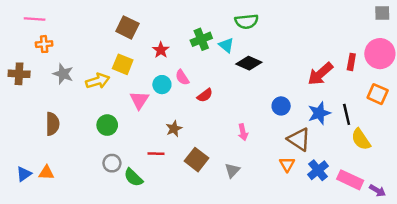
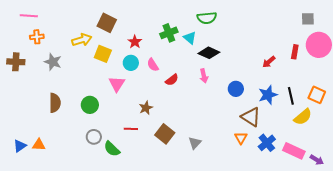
gray square: (382, 13) -> (308, 19), moved
red arrow: (320, 74) -> (269, 62), size x0.6
yellow arrow: (98, 81) -> (82, 40), moved
cyan circle: (162, 85) -> (131, 63), moved
orange square: (378, 94) -> (317, 95), moved
brown semicircle: (52, 124) -> (55, 103), moved
pink arrow: (243, 132) -> (204, 76), moved
yellow semicircle: (361, 139) -> (303, 117), turned -96

